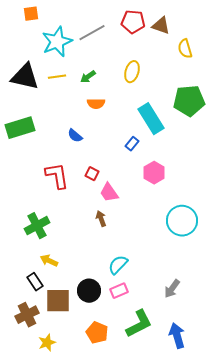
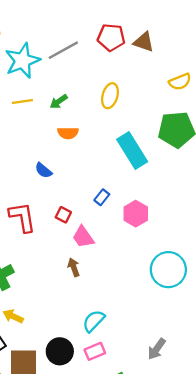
yellow semicircle: (185, 49) -> (180, 82), moved, turned -96
blue rectangle: (132, 144) -> (102, 197), moved

